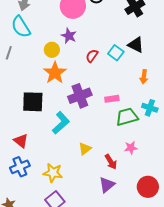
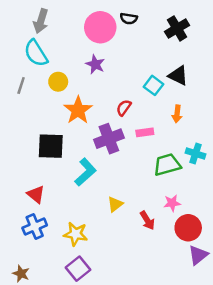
yellow circle: (52, 50) -> (58, 82), moved
red semicircle: (92, 56) -> (124, 108), moved
orange arrow: (144, 77) -> (177, 114), moved
pink rectangle: (112, 99) -> (145, 132), moved
purple triangle: (107, 185) -> (198, 255), moved
red circle: (148, 187) -> (188, 228), moved

